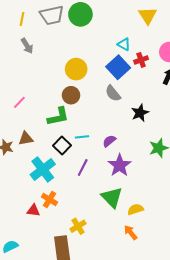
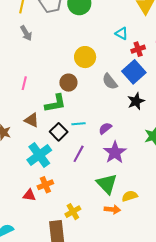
blue square: (118, 67) -> (134, 72), moved
yellow circle: (76, 69) -> (85, 57), moved
pink line: (19, 102) -> (24, 83), moved, turned -32
brown triangle: (26, 139) -> (32, 120), moved, turned 35
orange cross: (50, 200) -> (45, 185), turned 35
orange arrow: (131, 232) -> (112, 209), moved, turned 133

